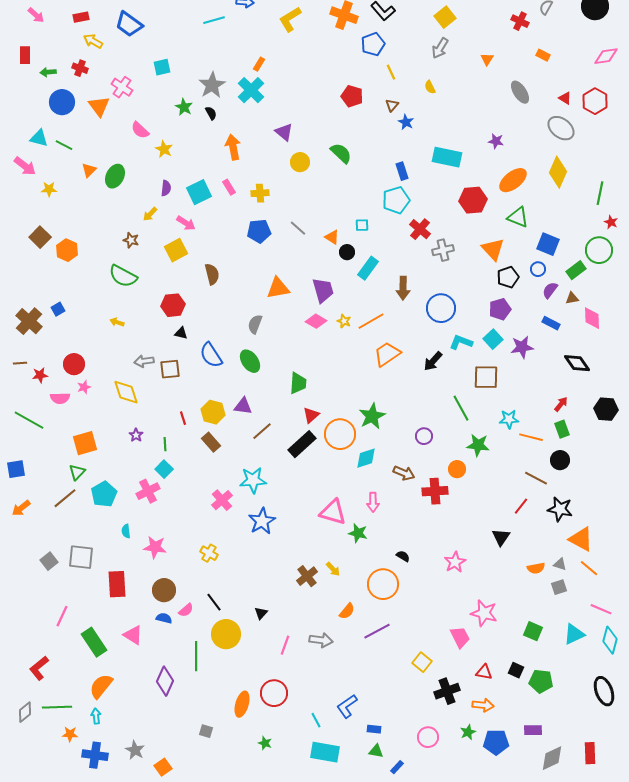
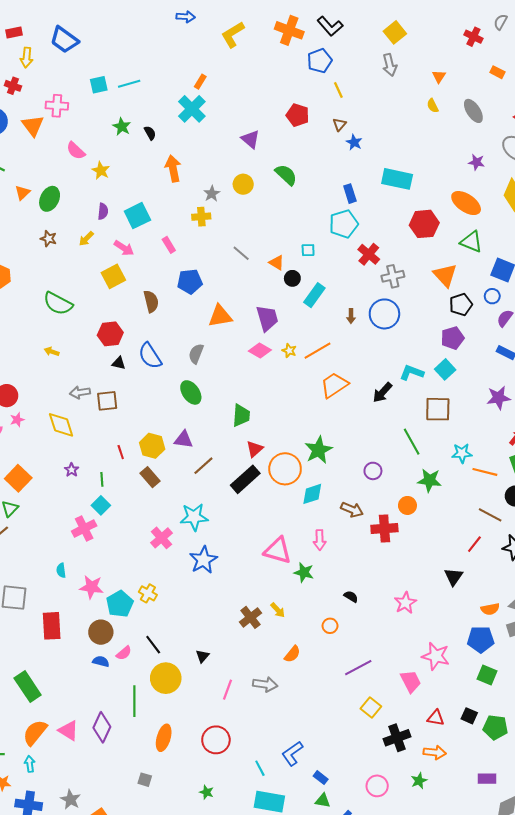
cyan line: (214, 20) -> (129, 84), moved
yellow arrow: (93, 41) -> (27, 58), turned -114
gray arrow: (440, 48) -> (390, 65), turned -45
gray star: (212, 85) -> (212, 194), moved, size x0.6
pink cross: (122, 87) -> (57, 106), turned -30
yellow semicircle: (430, 87) -> (433, 106), moved
purple triangle: (284, 132) -> (250, 139), moved
purple star: (496, 141) -> (477, 162), moved
orange ellipse: (513, 180) -> (466, 203), turned 72
pink rectangle: (229, 187) -> (169, 245), moved
blue pentagon: (259, 231) -> (190, 282), moved
brown star: (131, 240) -> (49, 239), moved
brown arrow: (403, 288) -> (351, 316), size x0.6
blue circle: (441, 308) -> (384, 314), moved
purple star: (522, 347) -> (499, 398), moved
blue semicircle: (211, 355) -> (150, 356), moved
orange square: (85, 443) -> (18, 478), turned -30
cyan pentagon: (104, 494) -> (120, 604), moved
orange circle: (383, 584) -> (330, 626), size x0.5
purple line: (377, 631) -> (358, 668), moved
pink triangle: (133, 635) -> (68, 730), moved
orange ellipse: (242, 704) -> (164, 738), moved
blue rectangle: (374, 729) -> (321, 778), turned 32
blue pentagon: (496, 742) -> (481, 639), moved

